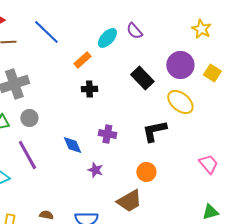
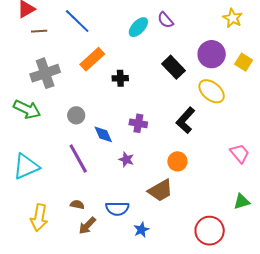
orange rectangle: (82, 60) -> (92, 59), moved, size x1.4
gray circle: (29, 118) -> (76, 115), moved
black L-shape: (154, 131) -> (185, 120), turned -36
purple line: (27, 155) -> (78, 158), moved

